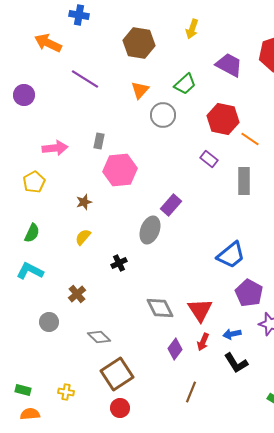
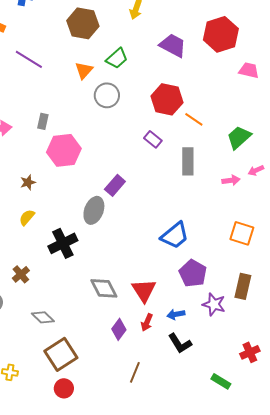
green trapezoid: (185, 84) -> (117, 58), moved
black cross: (119, 263) -> (63, 243), size x1.8

